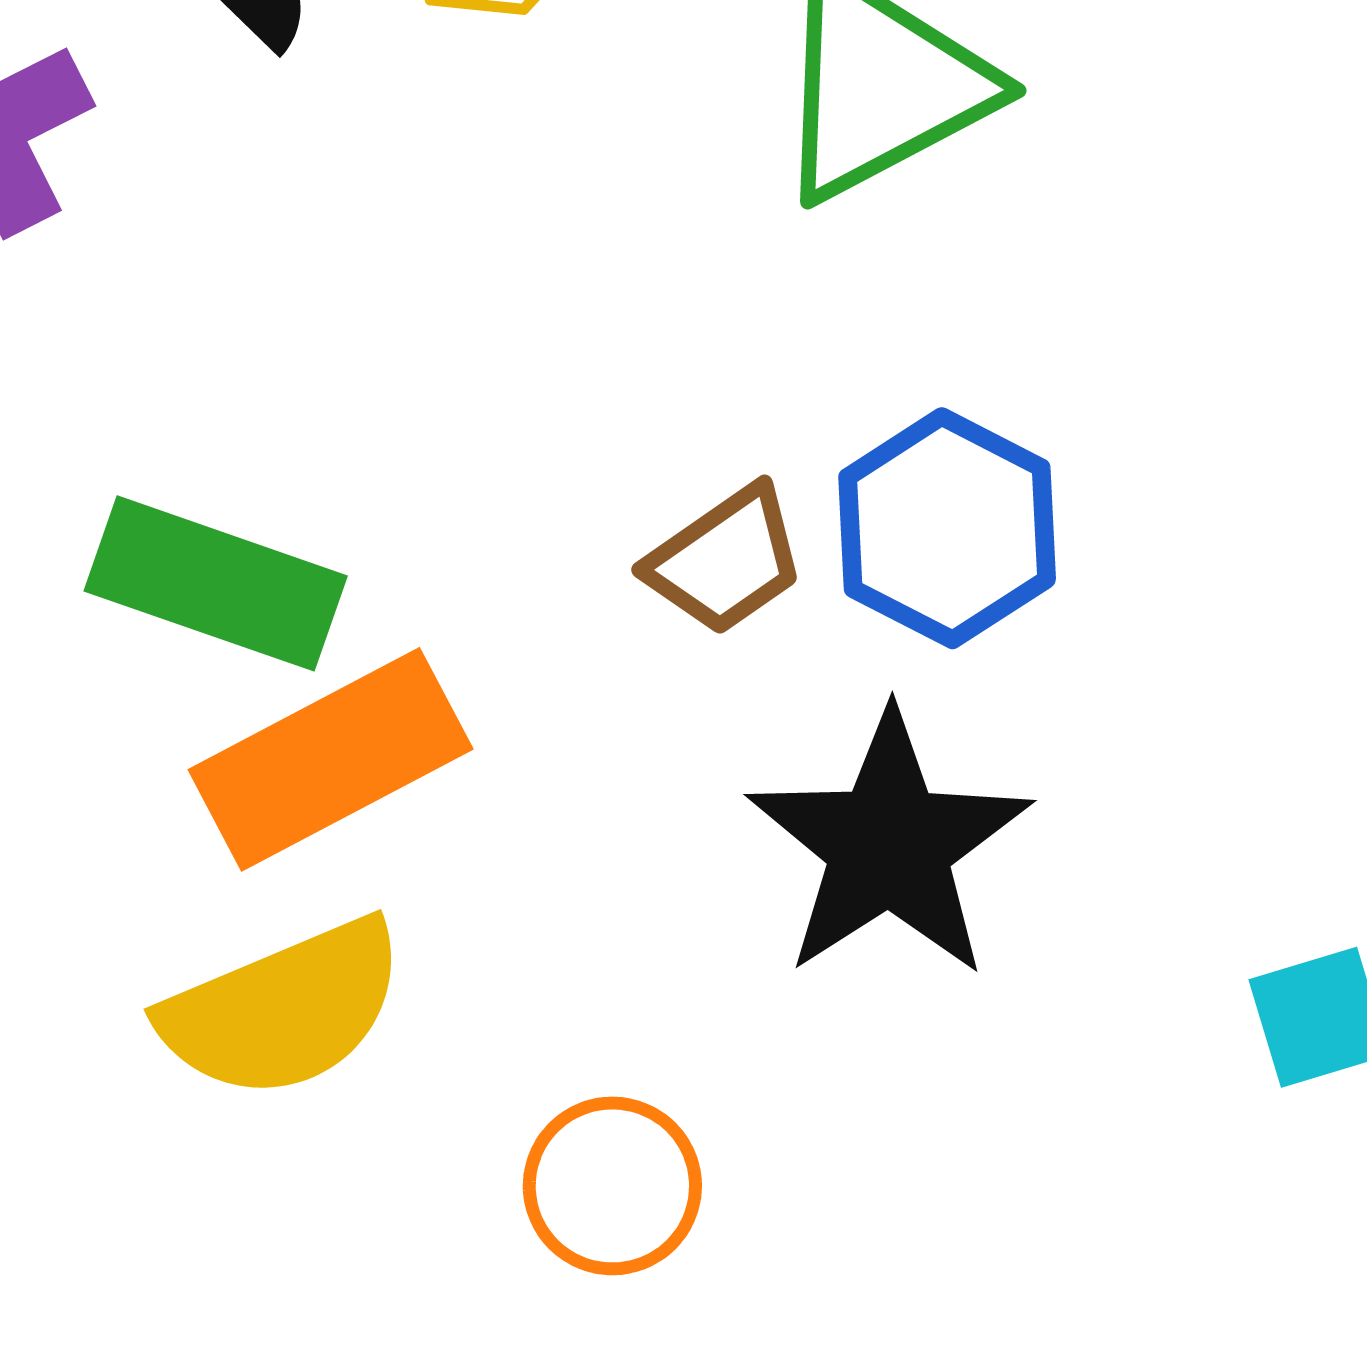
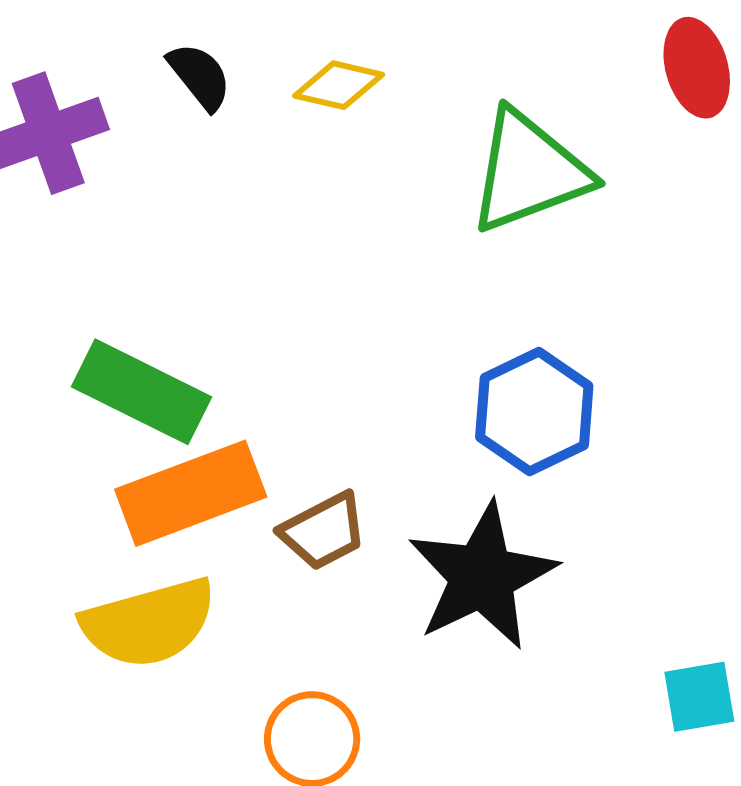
brown trapezoid: (726, 560) -> (323, 531), moved

